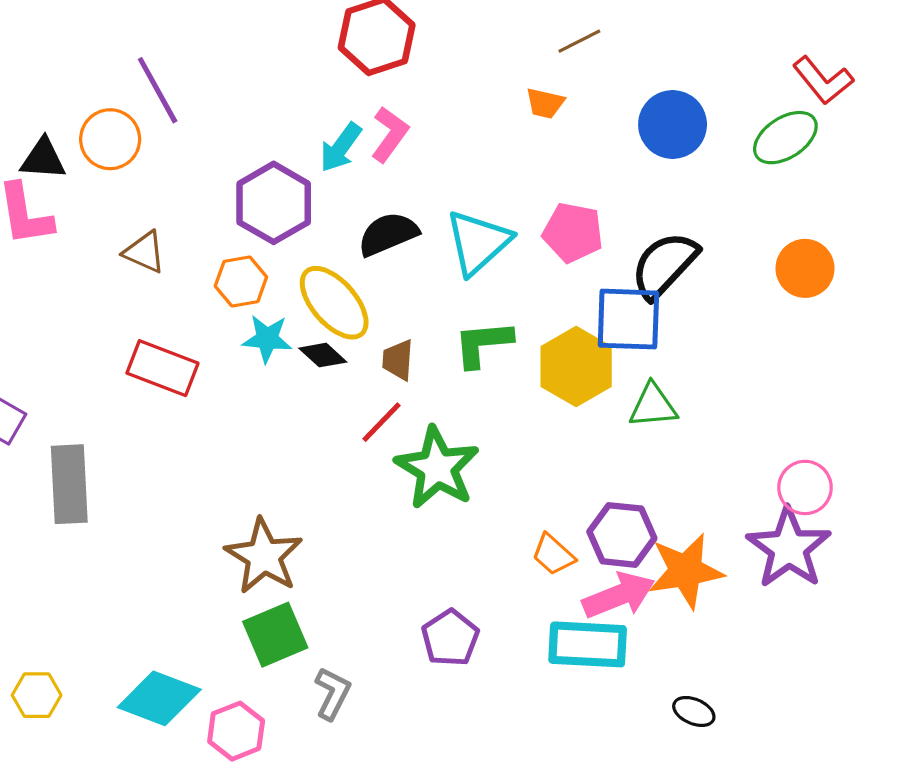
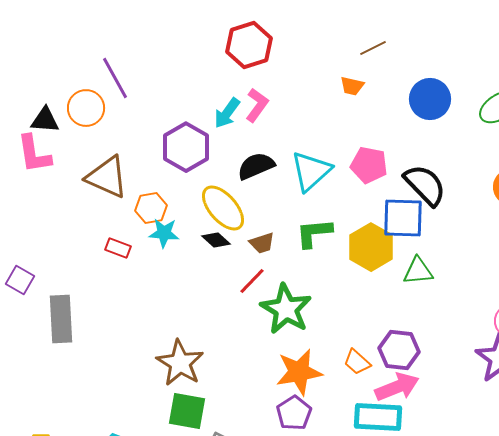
brown triangle: (144, 252) -> (107, 177), size x1.6
black semicircle: (664, 265) -> (425, 185), turned 93
orange hexagon: (241, 281) -> (151, 208), moved
cyan star: (267, 339) -> (164, 233), moved
brown trapezoid: (398, 360) -> (262, 243), turned -112
red rectangle: (162, 368) -> (118, 248), size x0.6
orange star: (686, 571) -> (299, 372), moved
green square: (275, 635) -> (187, 411), turned 33

